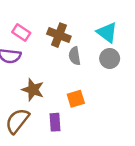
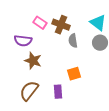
pink rectangle: (21, 32) -> (40, 23), moved
brown star: (33, 90) -> (33, 61), moved

